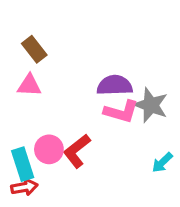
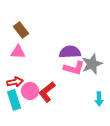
gray star: (151, 105) -> (92, 64), turned 30
cyan arrow: (162, 163) -> (99, 99), turned -48
red arrow: (24, 187) -> (15, 82), moved

